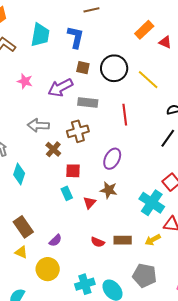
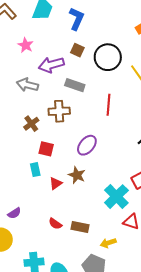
pink star: (25, 81) -> (26, 45), moved
gray arrow: (38, 125) -> (27, 85), moved
yellow arrow: (153, 240) -> (108, 243), moved

